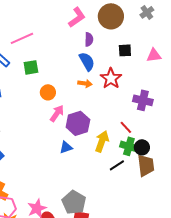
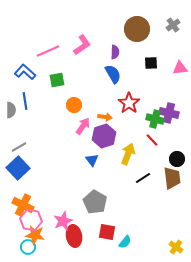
pink L-shape: (77, 17) -> (82, 45), moved
red star: (111, 78) -> (129, 103), moved
orange arrow: (85, 83) -> (105, 117), moved
green cross: (129, 146) -> (155, 119), moved
blue triangle: (66, 147) -> (92, 160), turned -48
black circle: (142, 147) -> (177, 159), moved
gray pentagon: (74, 202) -> (95, 202), moved

